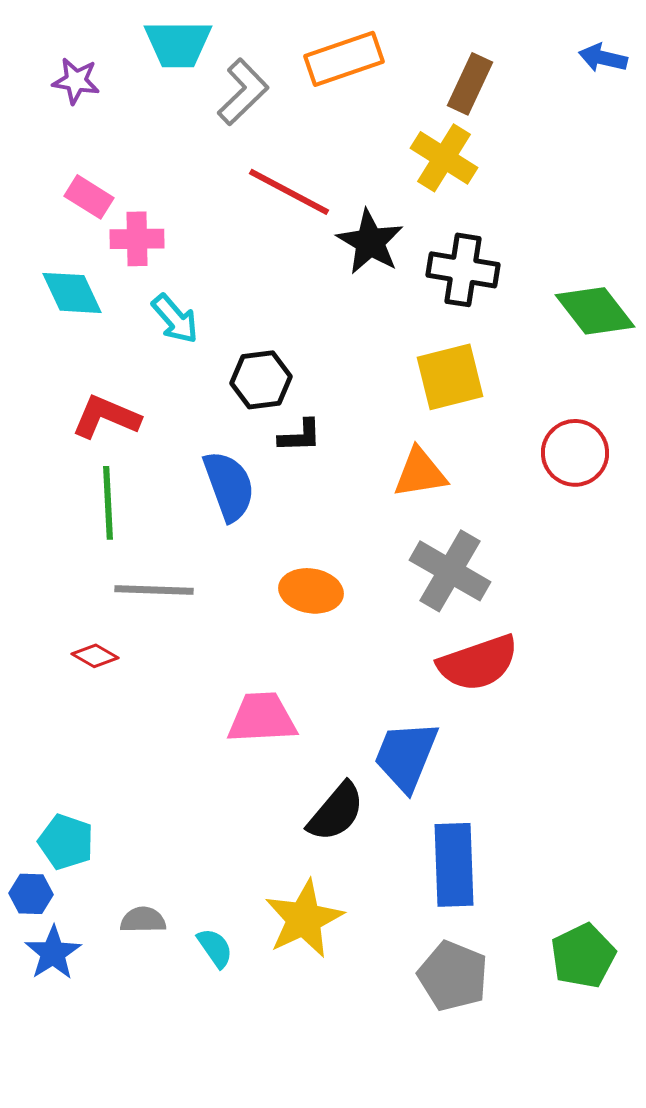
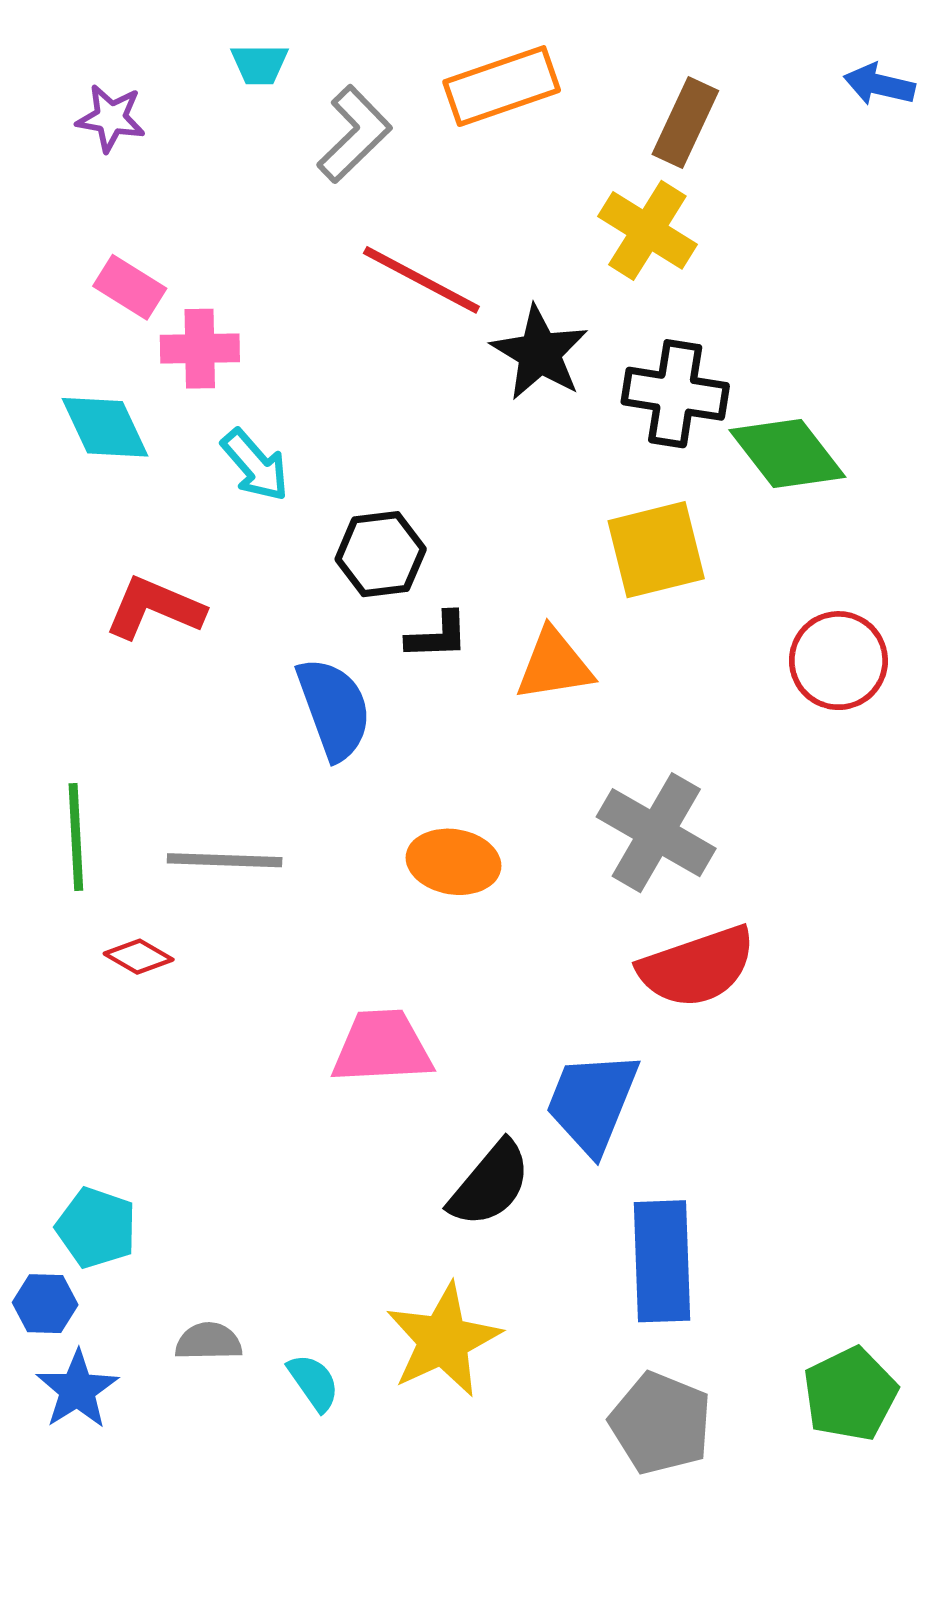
cyan trapezoid: (178, 44) -> (260, 64), size x0.6
green diamond: (595, 311) -> (787, 453), moved
orange triangle: (420, 473) -> (554, 665), moved
green line: (108, 503) -> (76, 837), moved

